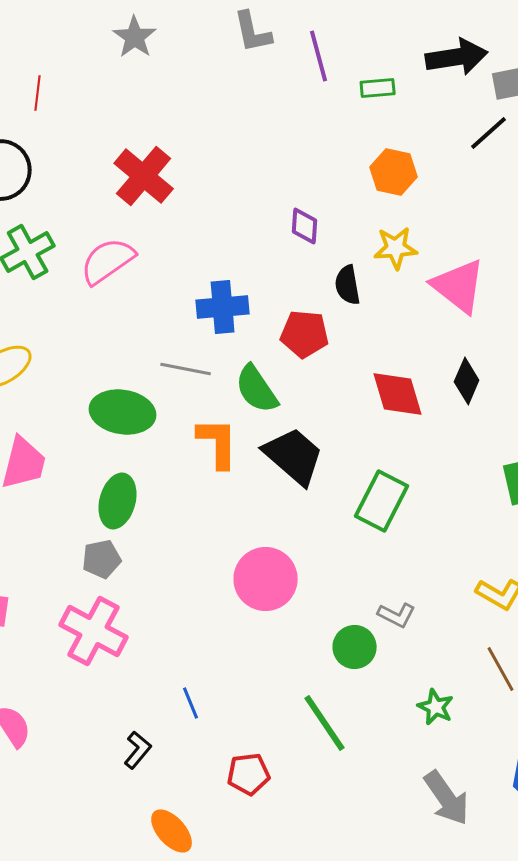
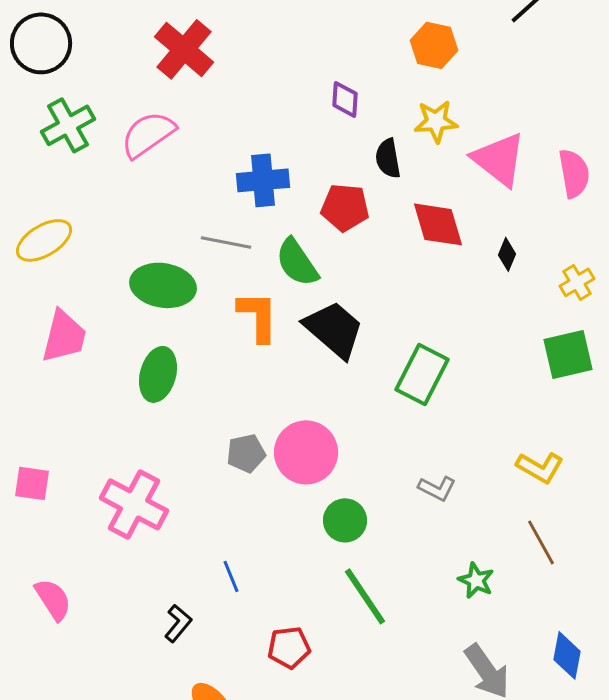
black diamond: (467, 381) -> (507, 254), size x0.7
red diamond: (398, 394) -> (438, 224), moved
gray pentagon: (102, 559) -> (246, 453), moved
green circle: (355, 647) -> (345, 520), moved

